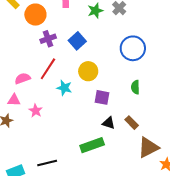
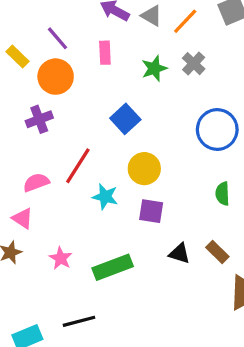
purple cross: (48, 39) -> (39, 119), moved
purple square: (102, 97) -> (151, 211), moved
pink triangle: (14, 100) -> (23, 218), turned 32
pink star: (36, 111) -> (61, 258), moved
green rectangle: (92, 145) -> (113, 267), moved

